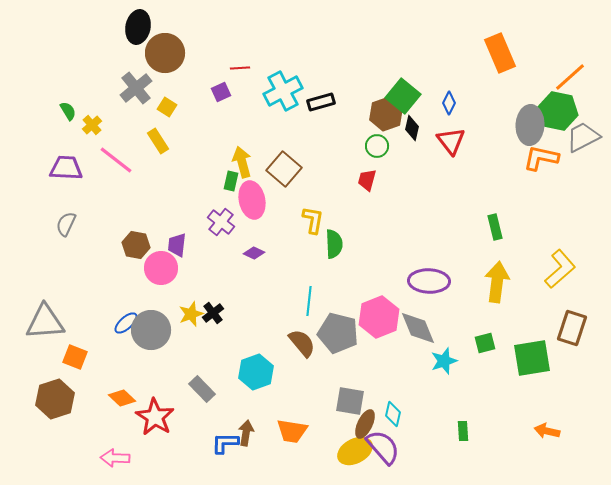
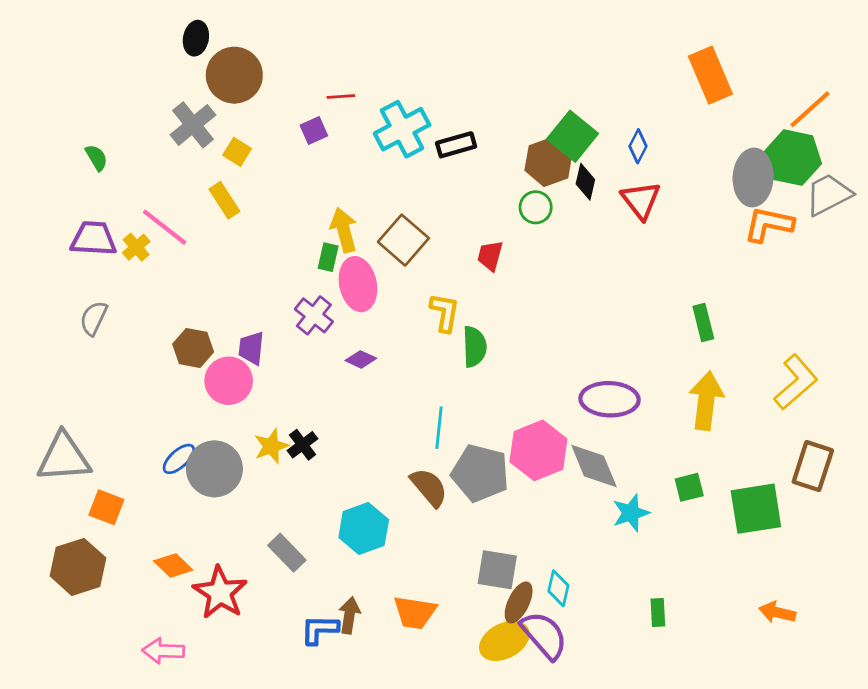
black ellipse: (138, 27) -> (196, 38), size x0.7
yellow cross: (92, 125) -> (136, 247), moved
red trapezoid: (367, 180) -> (490, 256), moved

